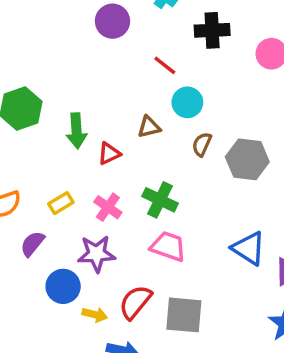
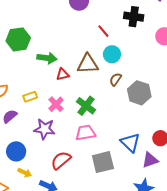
brown triangle: (149, 127) -> (88, 64), size x1.6
green arrow: (77, 131) -> (47, 58), turned -90
pink trapezoid: (168, 246) -> (85, 133), turned -40
blue circle: (63, 286) -> (16, 151), moved
yellow arrow: (95, 315) -> (25, 173), moved
gray square: (184, 315) -> (103, 162), moved, turned -30

